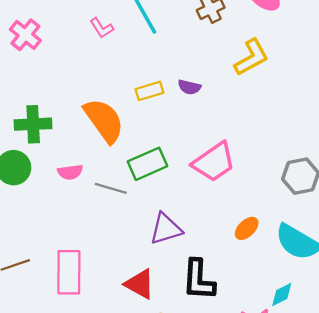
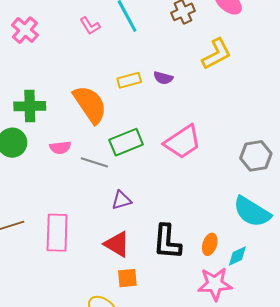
orange ellipse: (247, 228) -> (210, 244), moved, turned -30
purple triangle: (166, 229) -> (121, 200), moved, size x0.7

